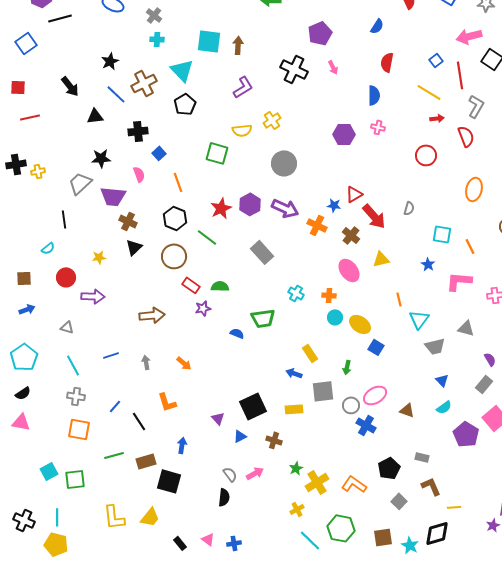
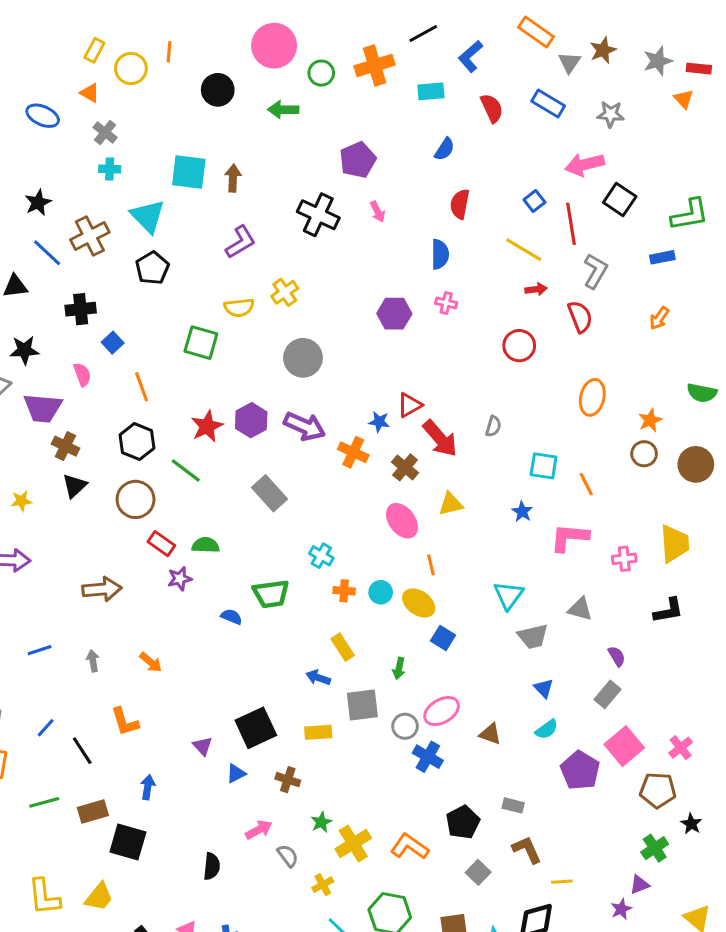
orange cross: (329, 295) -> (344, 591), moved
orange line: (399, 299) -> (431, 565), moved
gray semicircle: (230, 474) -> (288, 856), moved

